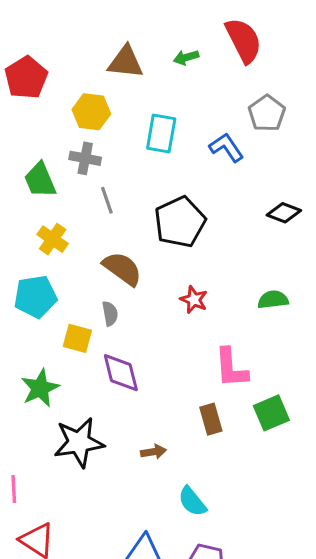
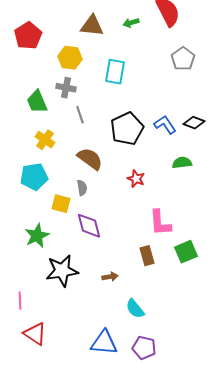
blue L-shape: (226, 147) -> (165, 125), moved
green semicircle: (273, 300) -> (182, 163), moved

